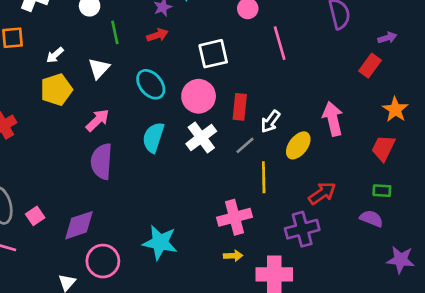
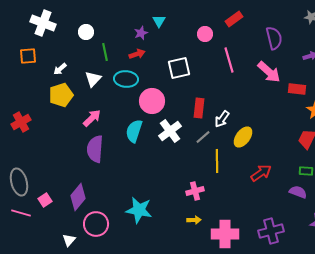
red rectangle: (370, 66) -> (297, 89), moved, turned 60
cyan ellipse: (151, 84) -> (126, 79), moved, turned -45
pink circle: (199, 96) -> (152, 101), moved
pink arrow: (333, 119) -> (269, 72), moved, turned 145
pink square: (35, 216) -> (45, 200), moved
pink cross: (234, 217) -> (195, 191), size x0.7
purple diamond: (79, 225) -> (78, 197), turned -32
purple cross: (302, 229) -> (271, 231), moved

